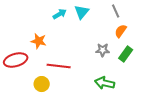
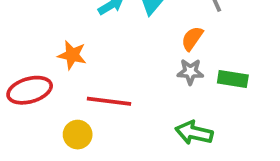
orange semicircle: (121, 31) -> (192, 38), moved
green rectangle: (126, 54) -> (233, 79), turned 63

